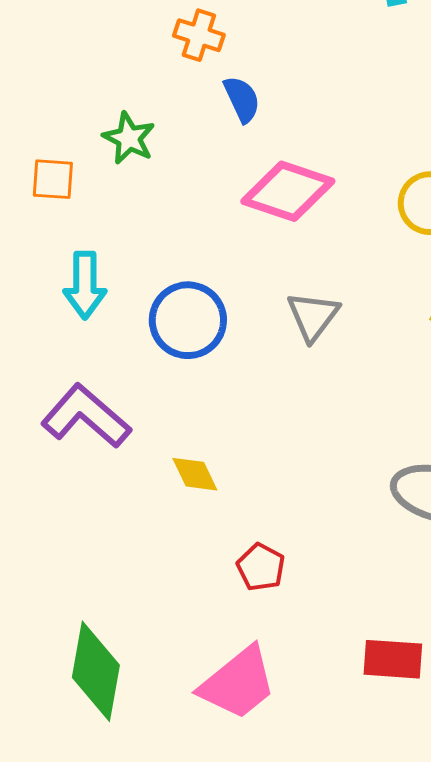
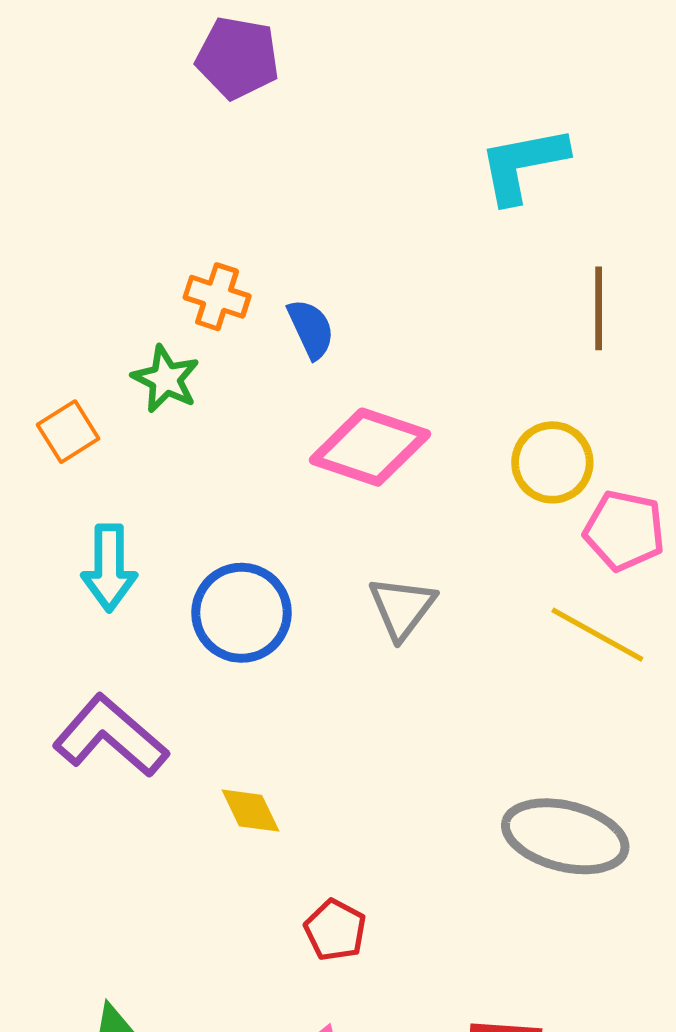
orange cross: (199, 35) -> (217, 297), moved
orange square: (53, 179) -> (68, 432), turned -36

